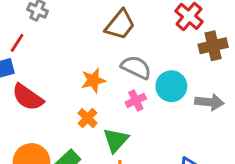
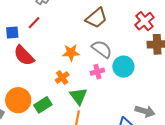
red line: (17, 43) -> (34, 23), moved
gray arrow: (209, 102) -> (145, 111), moved
green triangle: (116, 140) -> (79, 96), turned -30

